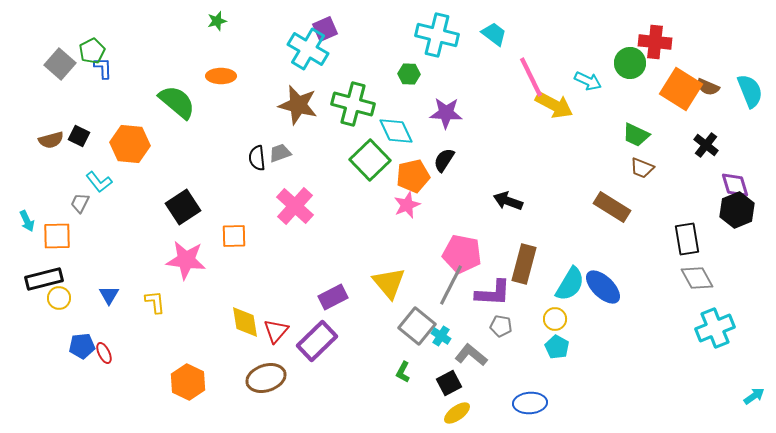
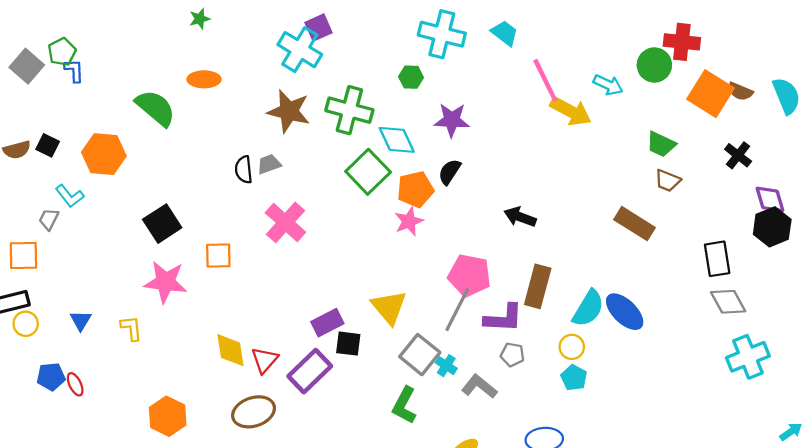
green L-shape: (403, 372) -> (404, 405), size x1.6
black square: (449, 383) -> (348, 344), moved, turned 35

